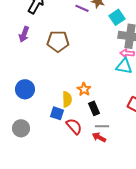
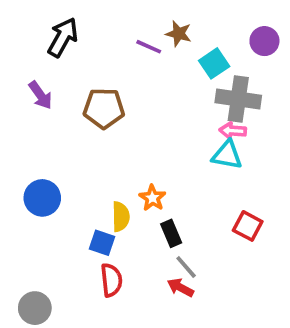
purple arrow: (24, 34) -> (40, 95), turned -56
red semicircle: (74, 126) -> (111, 280), moved, turned 36
gray line: (102, 126) -> (186, 267), turned 48
gray circle: (21, 128) -> (35, 308), moved

